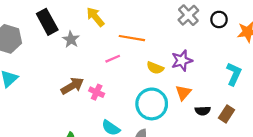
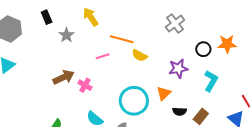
black circle: (219, 19) -> (203, 49), moved
black rectangle: (47, 22) -> (47, 17), size x0.6
purple star: (182, 61) -> (178, 68), moved
yellow semicircle: (155, 68) -> (140, 55), moved

